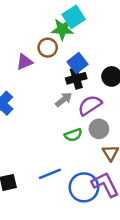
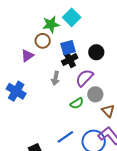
cyan square: (74, 17) -> (72, 17), moved
blue square: (78, 63) -> (68, 48), turned 35
gray arrow: (64, 100) -> (56, 78), moved, turned 152

